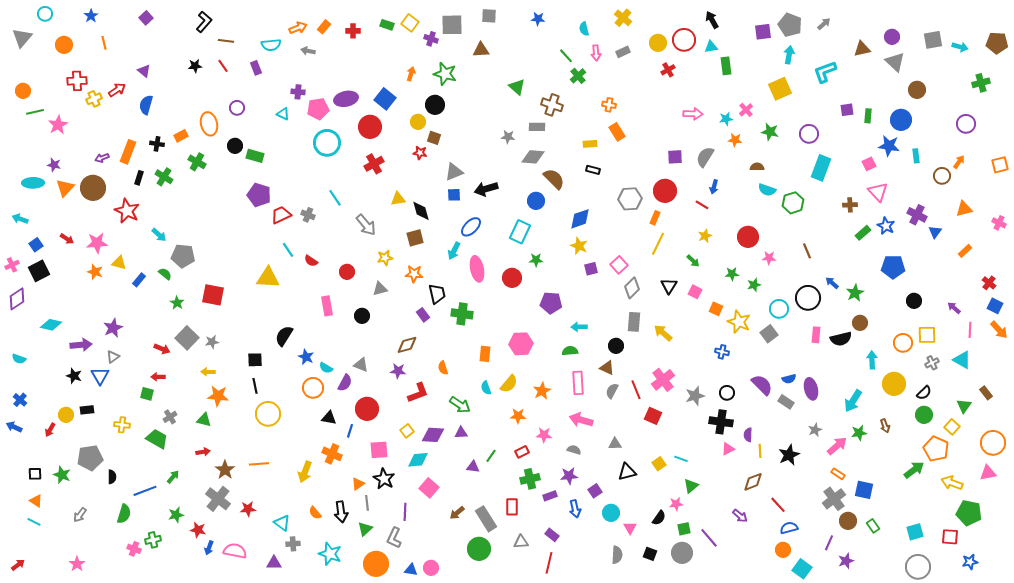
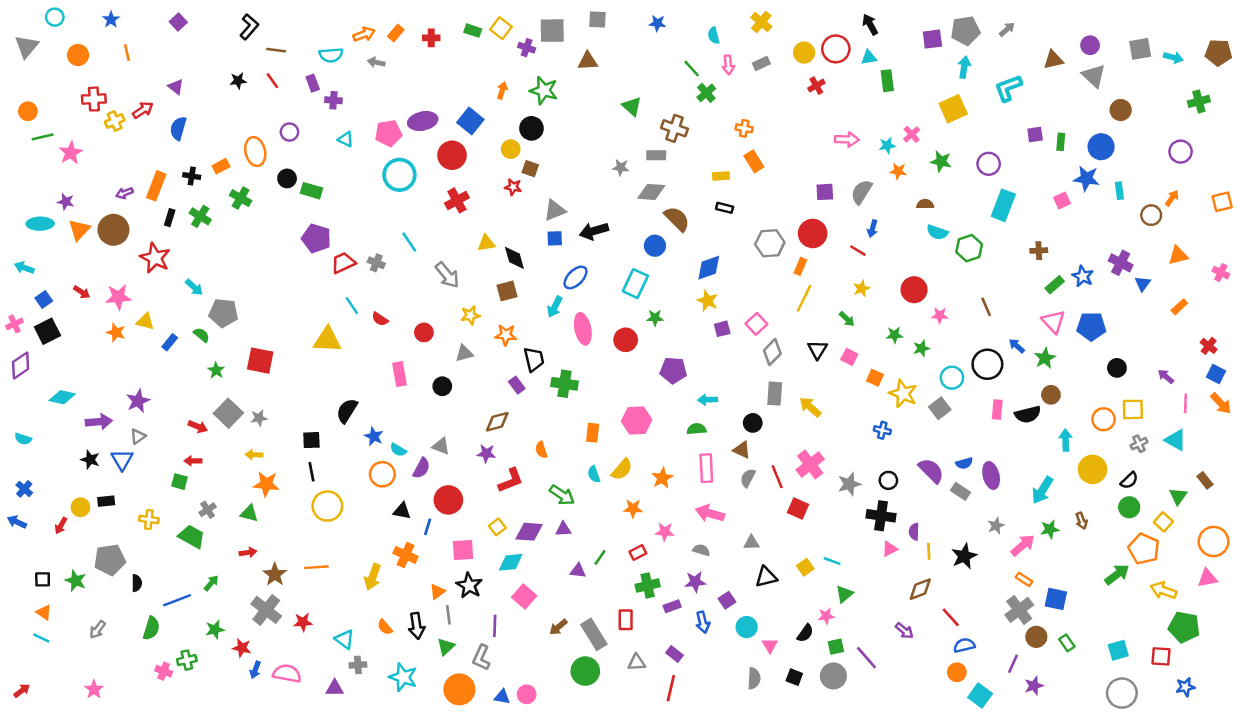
gray pentagon: (790, 25) -> (965, 31), turned -30
purple cross: (298, 92) -> (333, 100), moved
pink triangle: (878, 192) -> (1053, 321), moved

